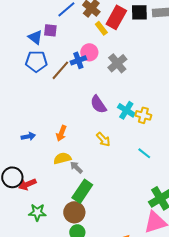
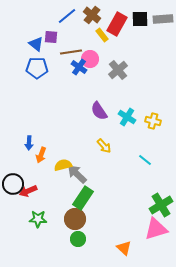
blue cross: (78, 60) -> (79, 67), turned -35
brown line: (60, 70) -> (71, 52), moved, turned 40
yellow cross: (143, 115) -> (153, 121), moved
orange arrow: (61, 133) -> (41, 155), moved
blue arrow: (28, 136) -> (29, 143), turned 104
gray arrow: (76, 167) -> (77, 174), size x1.5

